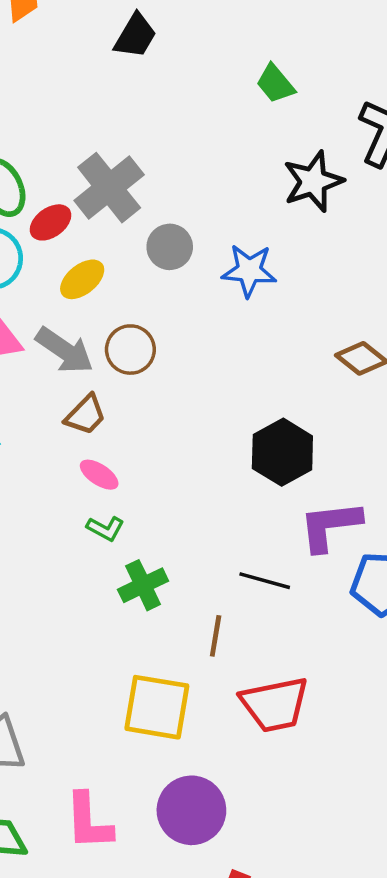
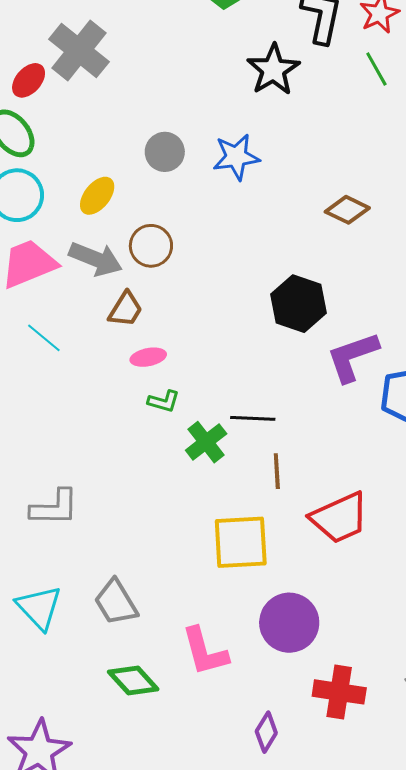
gray cross: (109, 188) -> (79, 51), moved
red ellipse: (51, 222) -> (29, 80), moved
pink ellipse: (99, 475) -> (148, 357), turned -32
black line: (265, 581) -> (253, 418), moved

